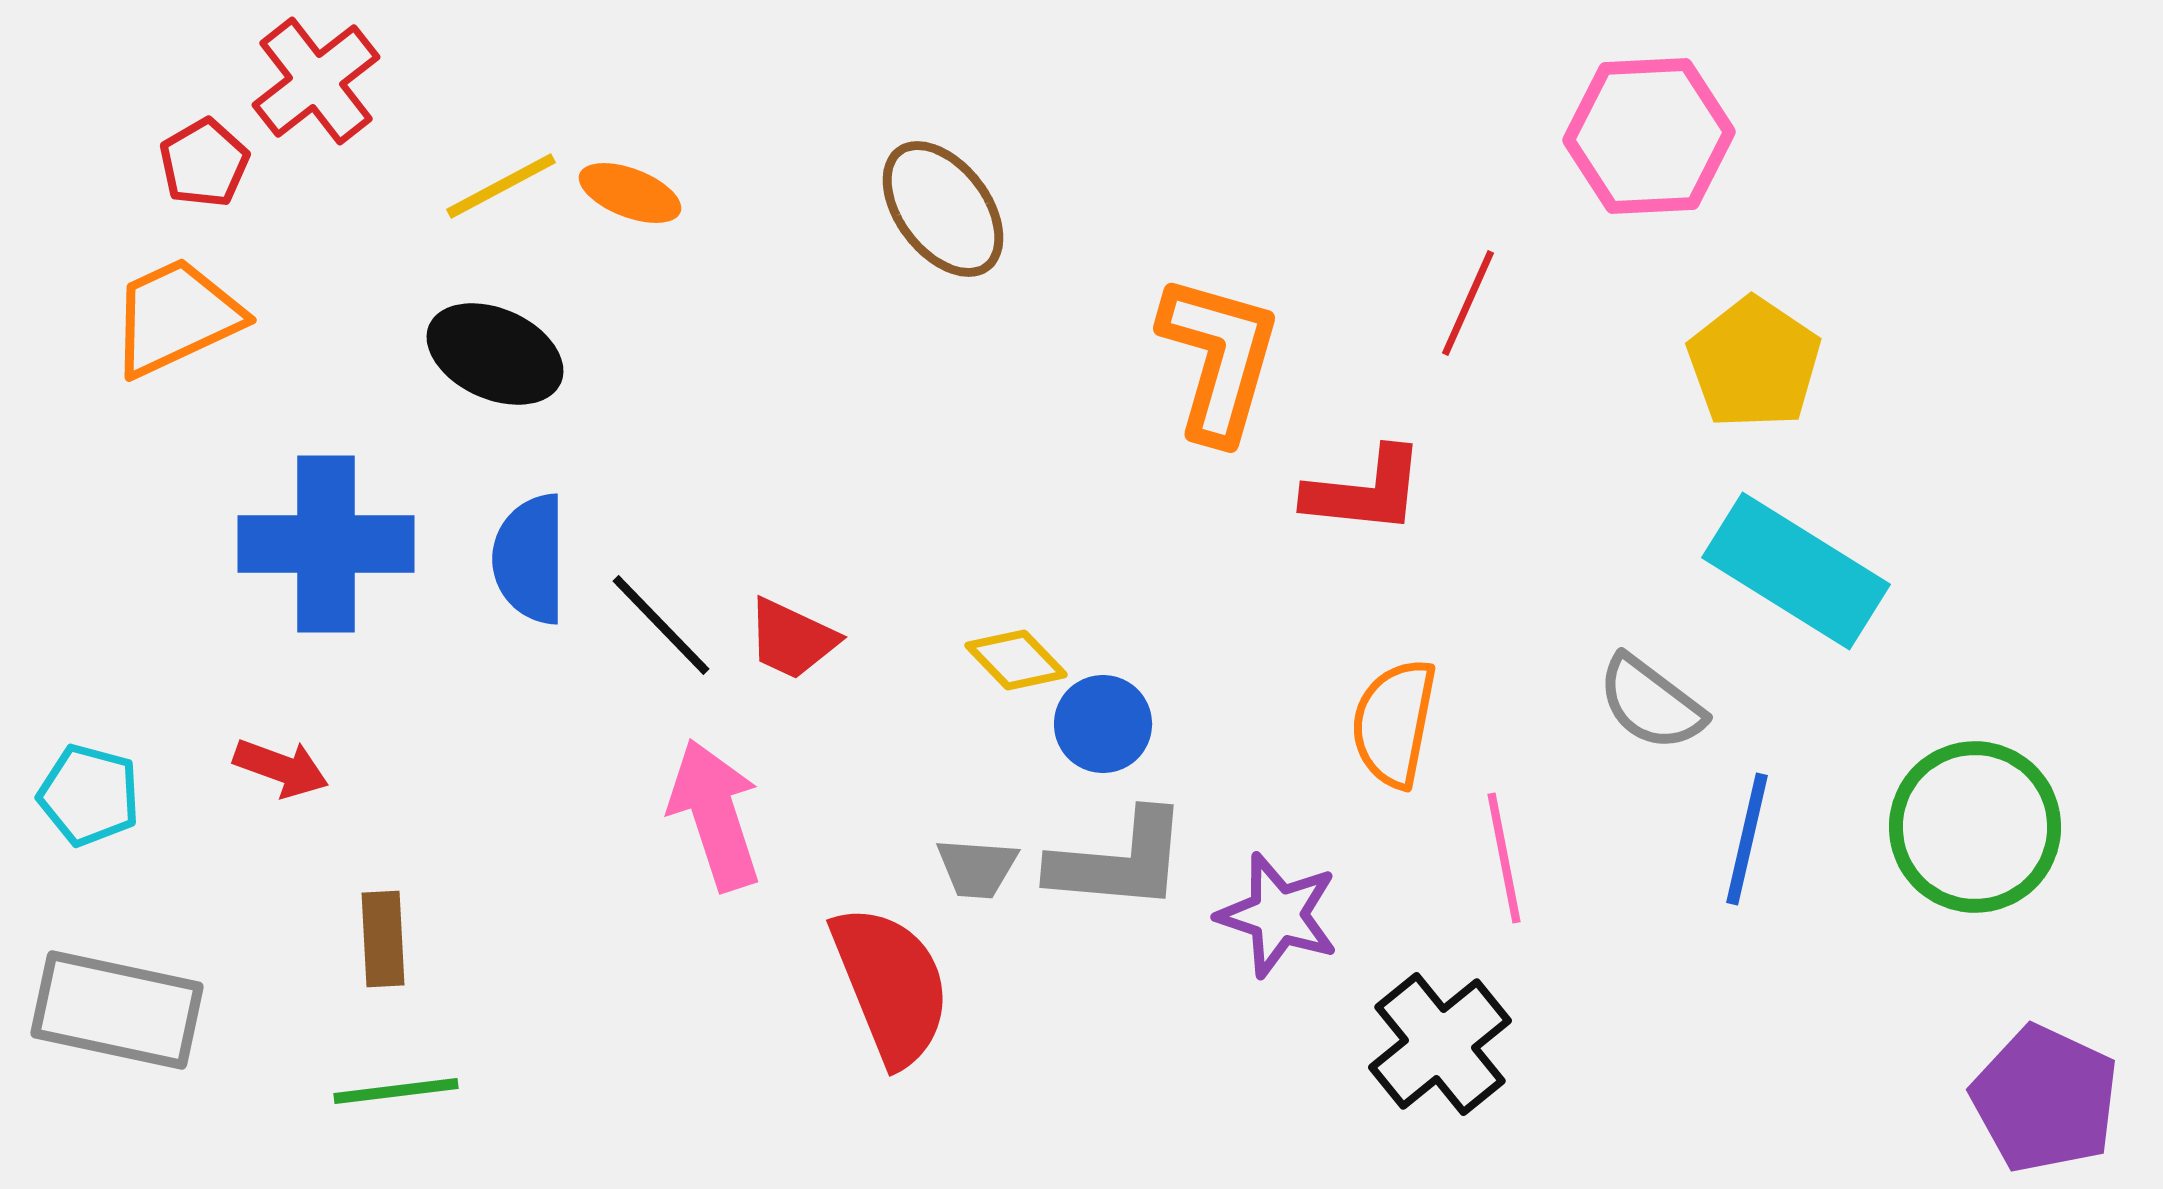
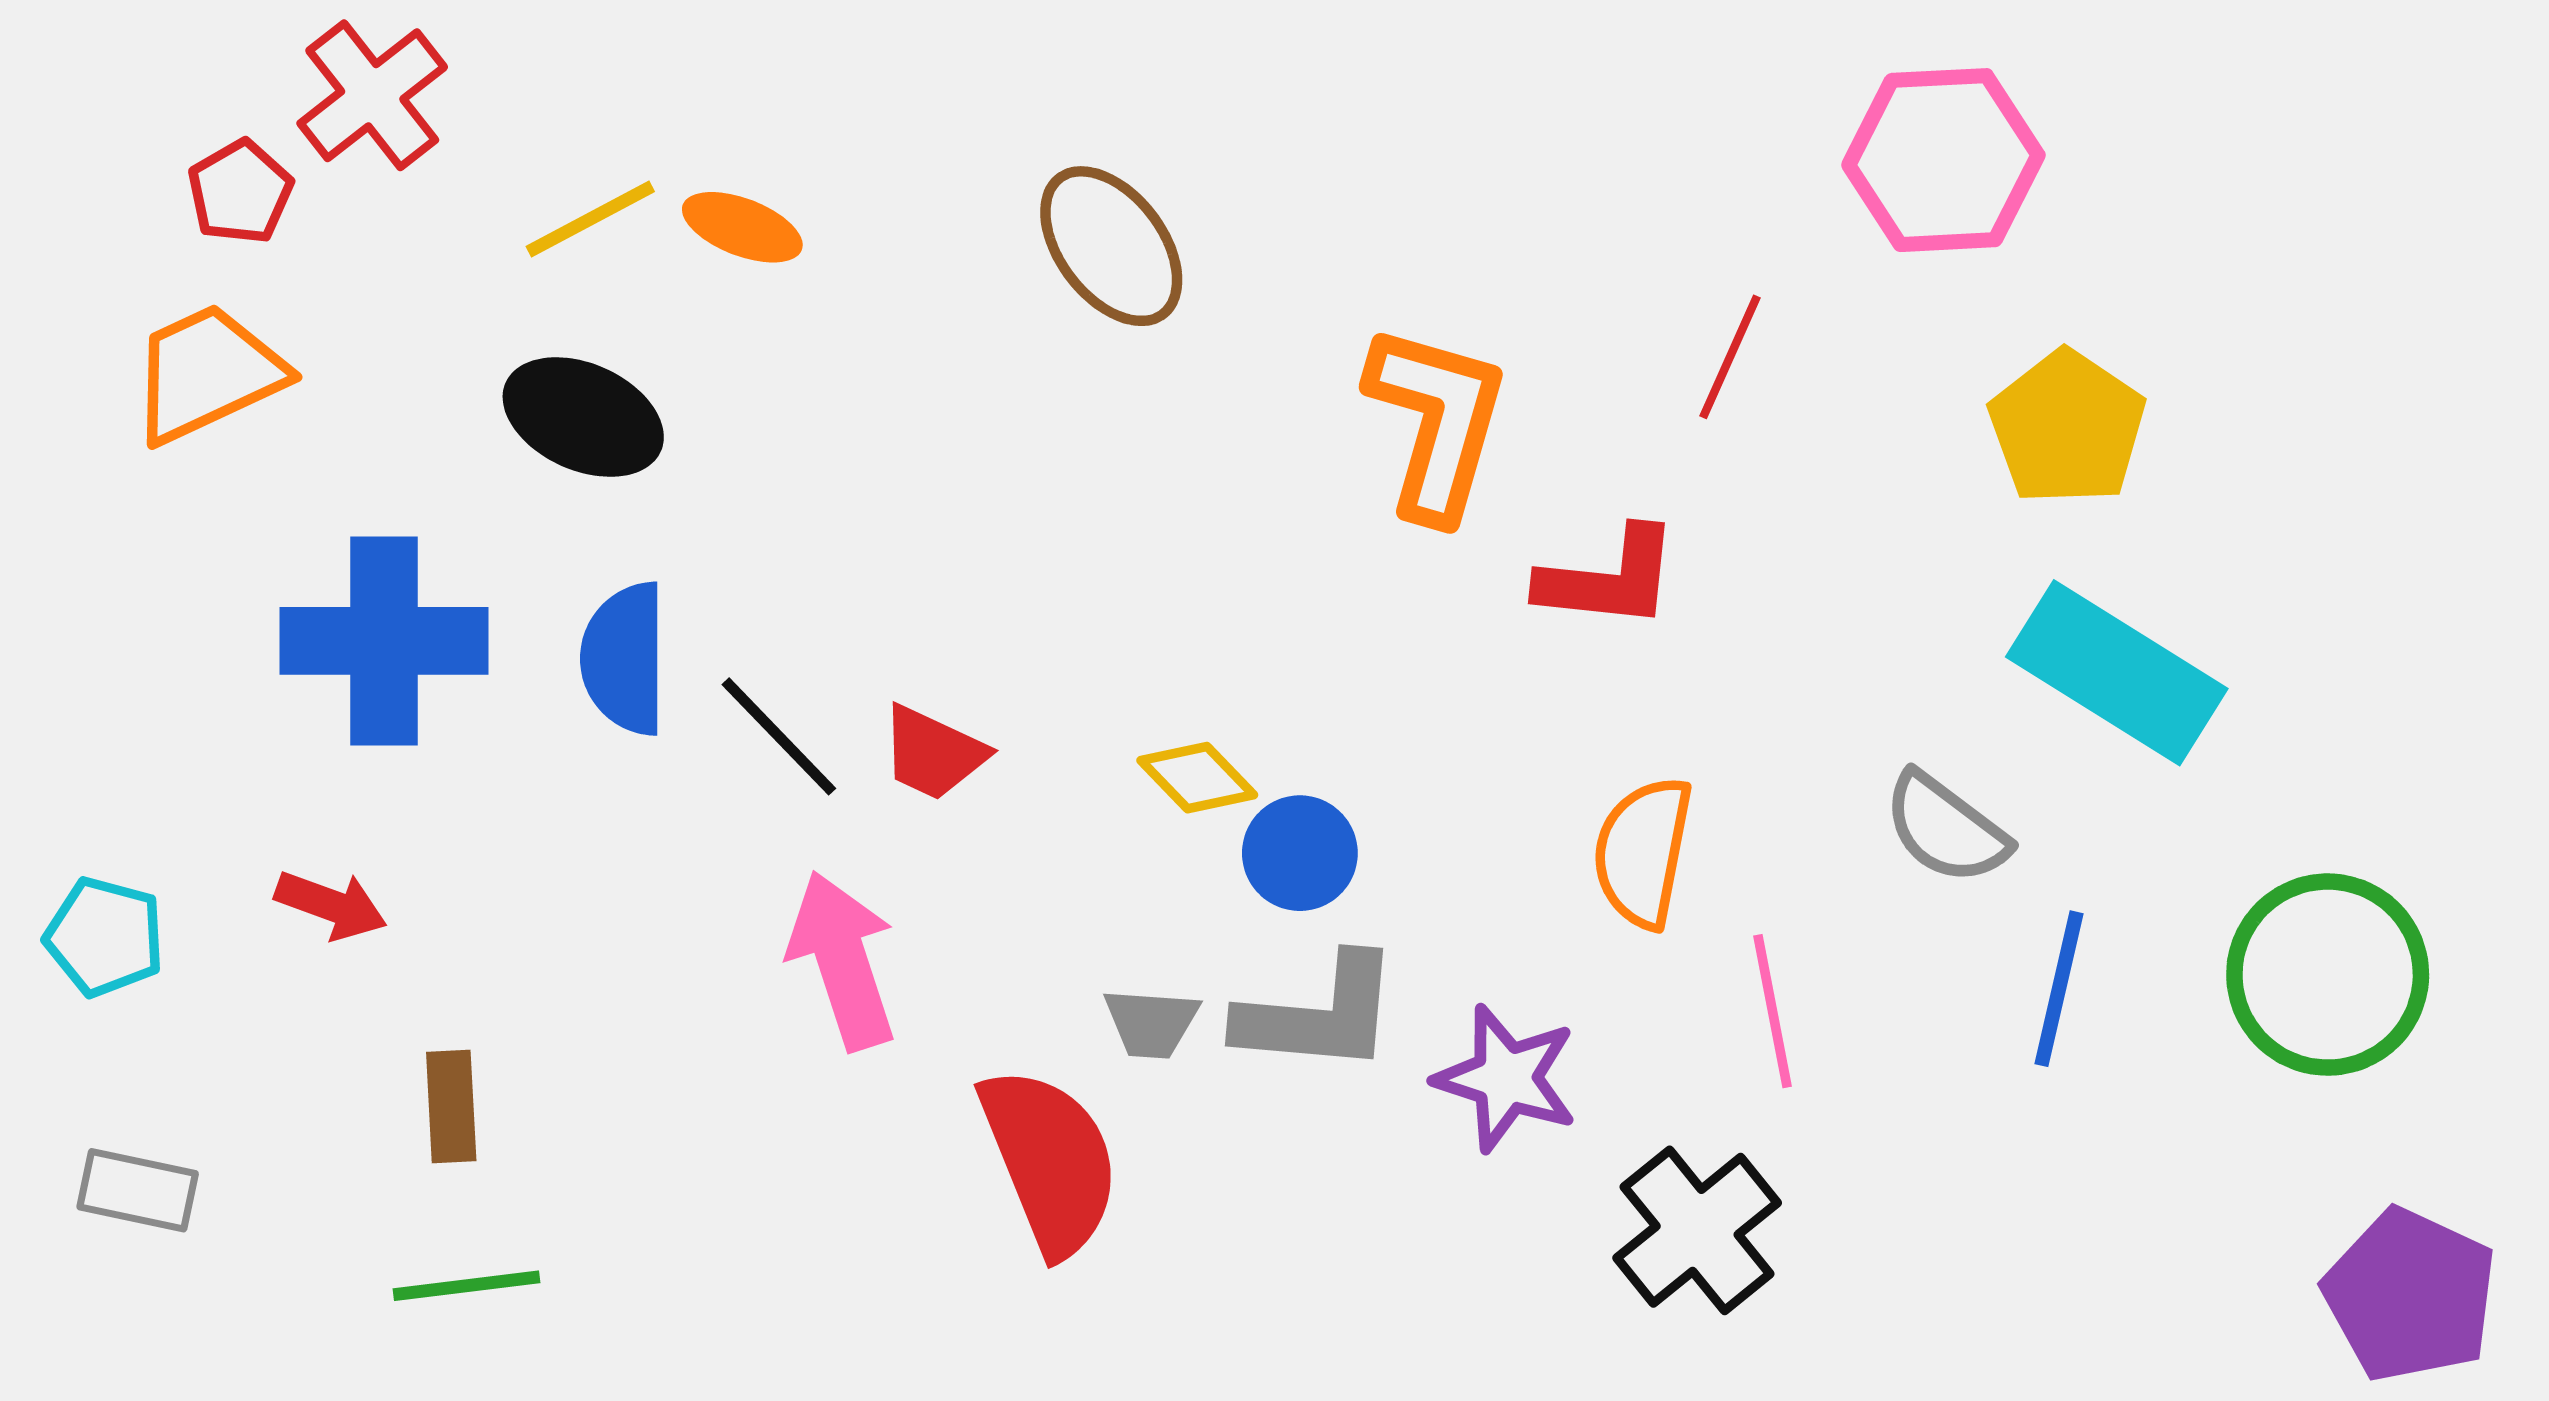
gray rectangle: (117, 1010) -> (138, 1190), size x0.6

